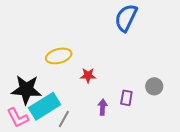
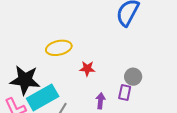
gray circle: (154, 86) -> (133, 77), moved

